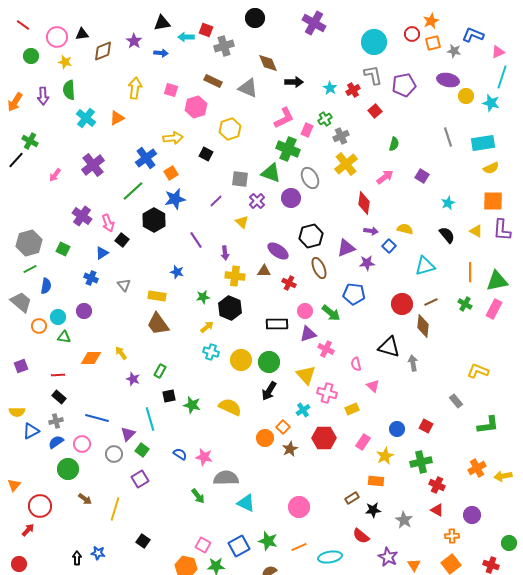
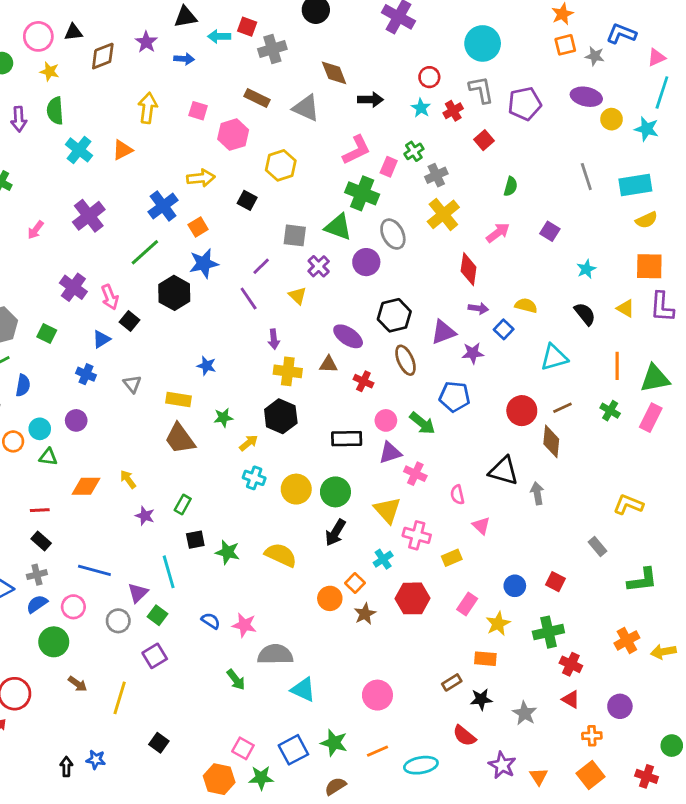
red circle: (412, 34) -> (429, 77), moved
purple line: (196, 240) -> (249, 299), moved
green star: (203, 297) -> (223, 418), moved

